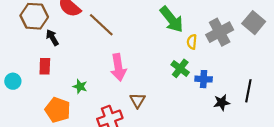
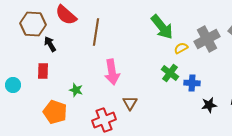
brown line: (101, 25) -> (96, 32), turned 56
yellow semicircle: (192, 42) -> (181, 48), turned 56

